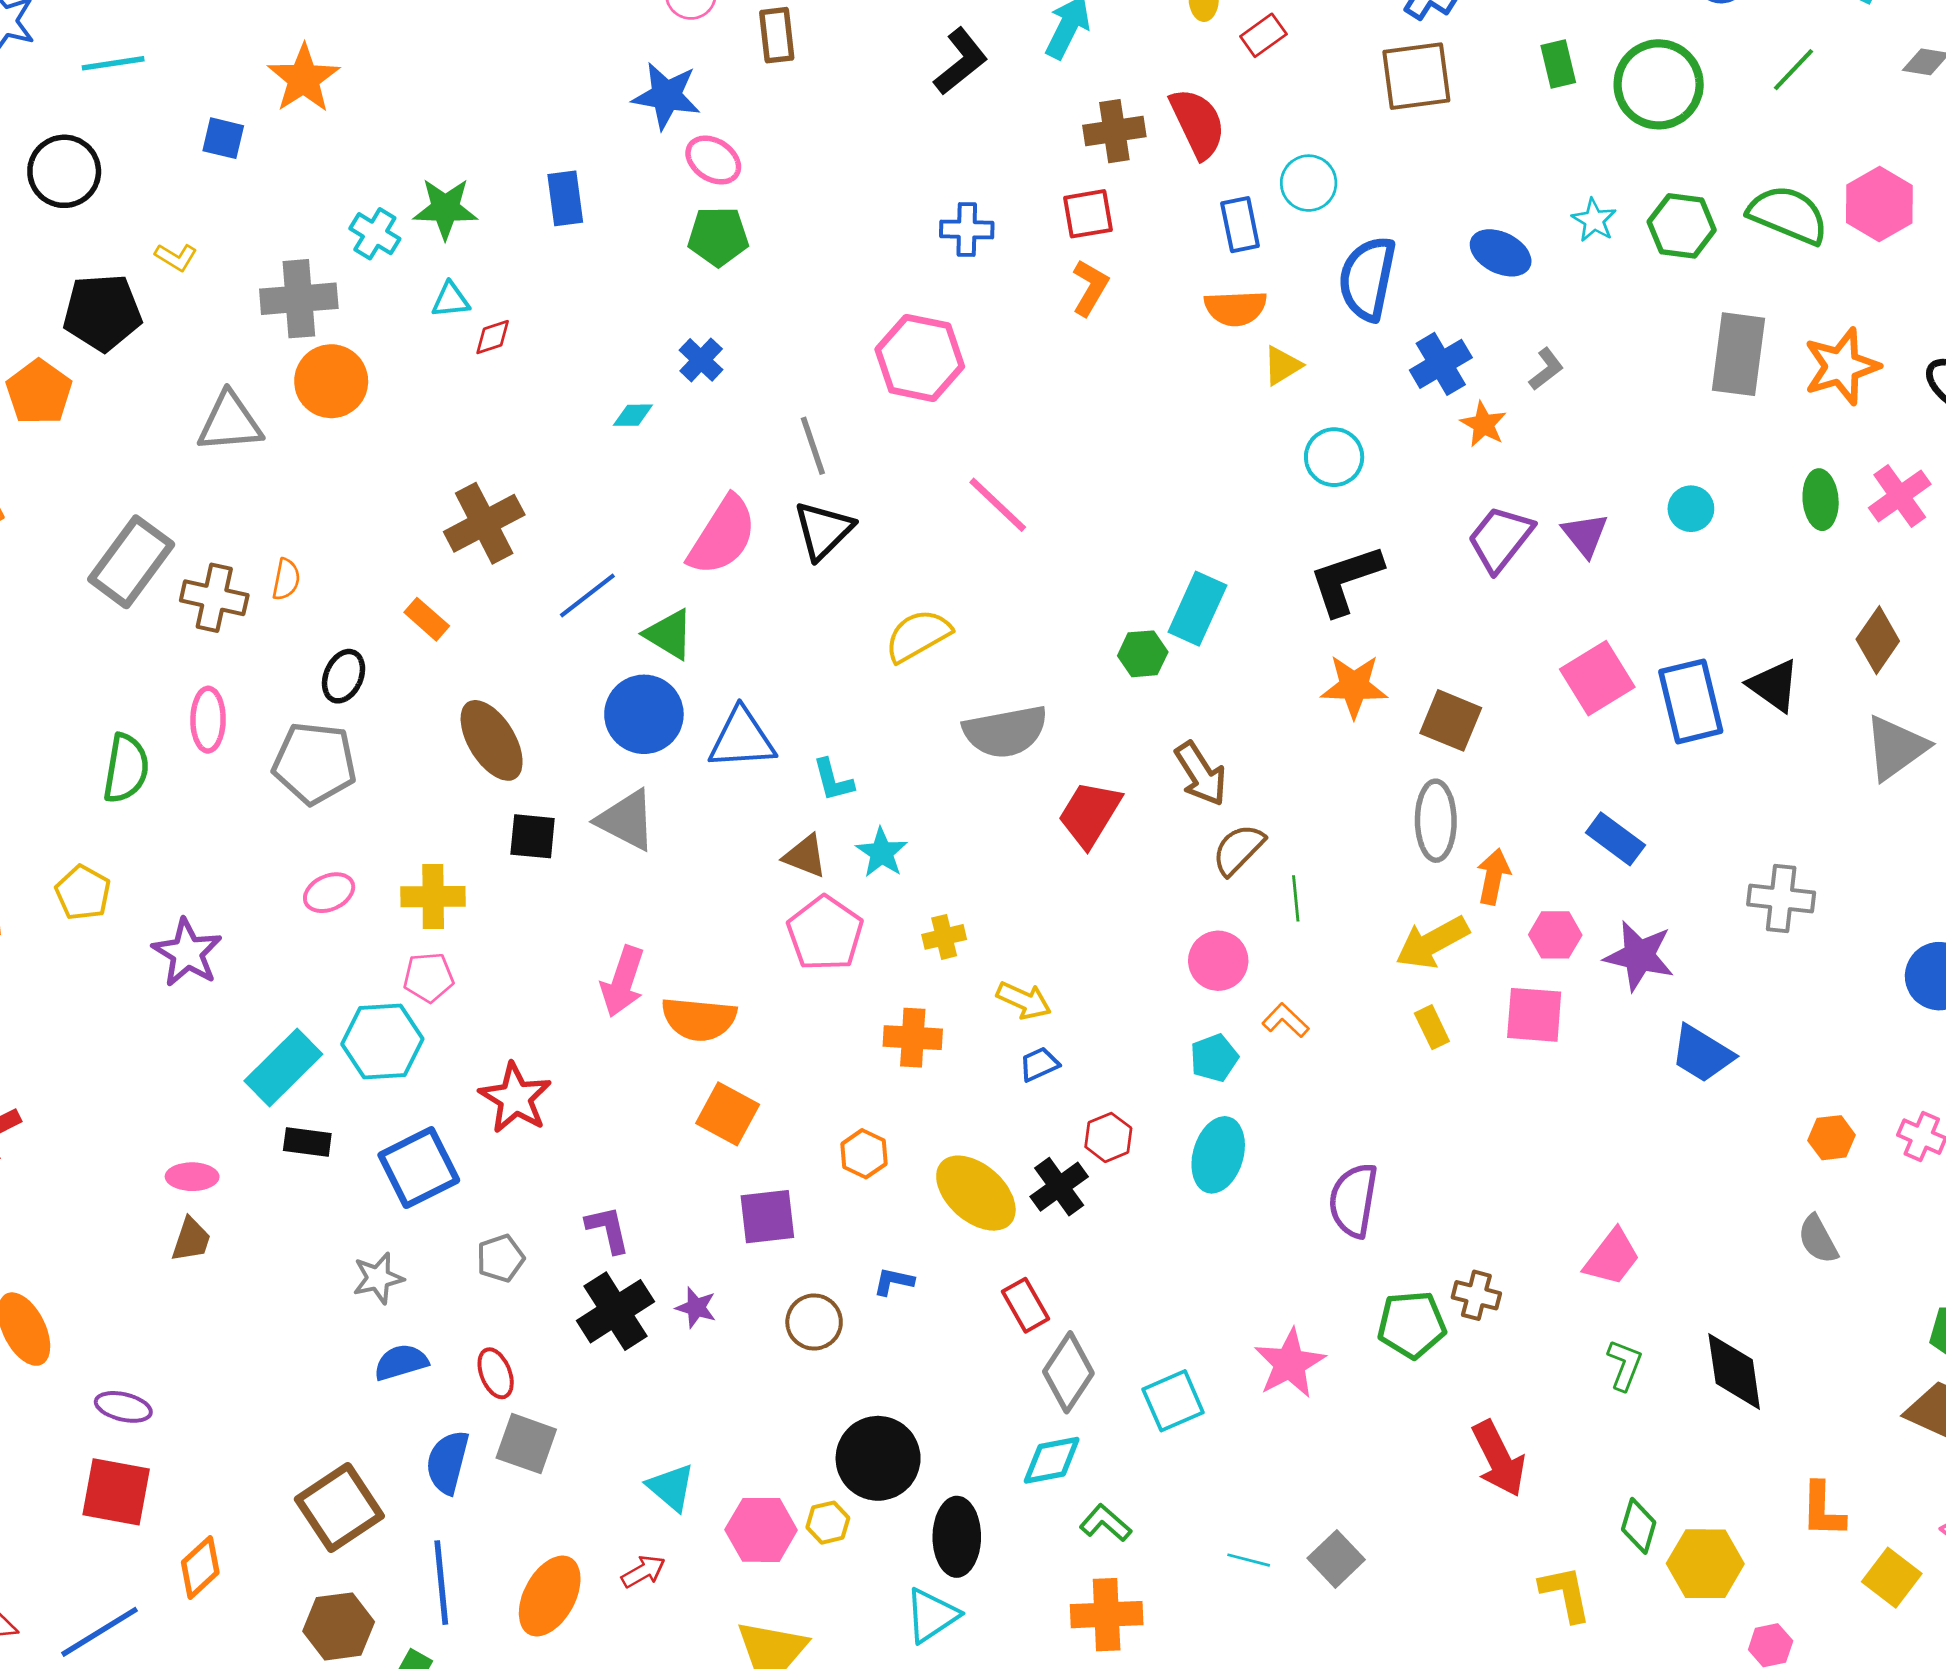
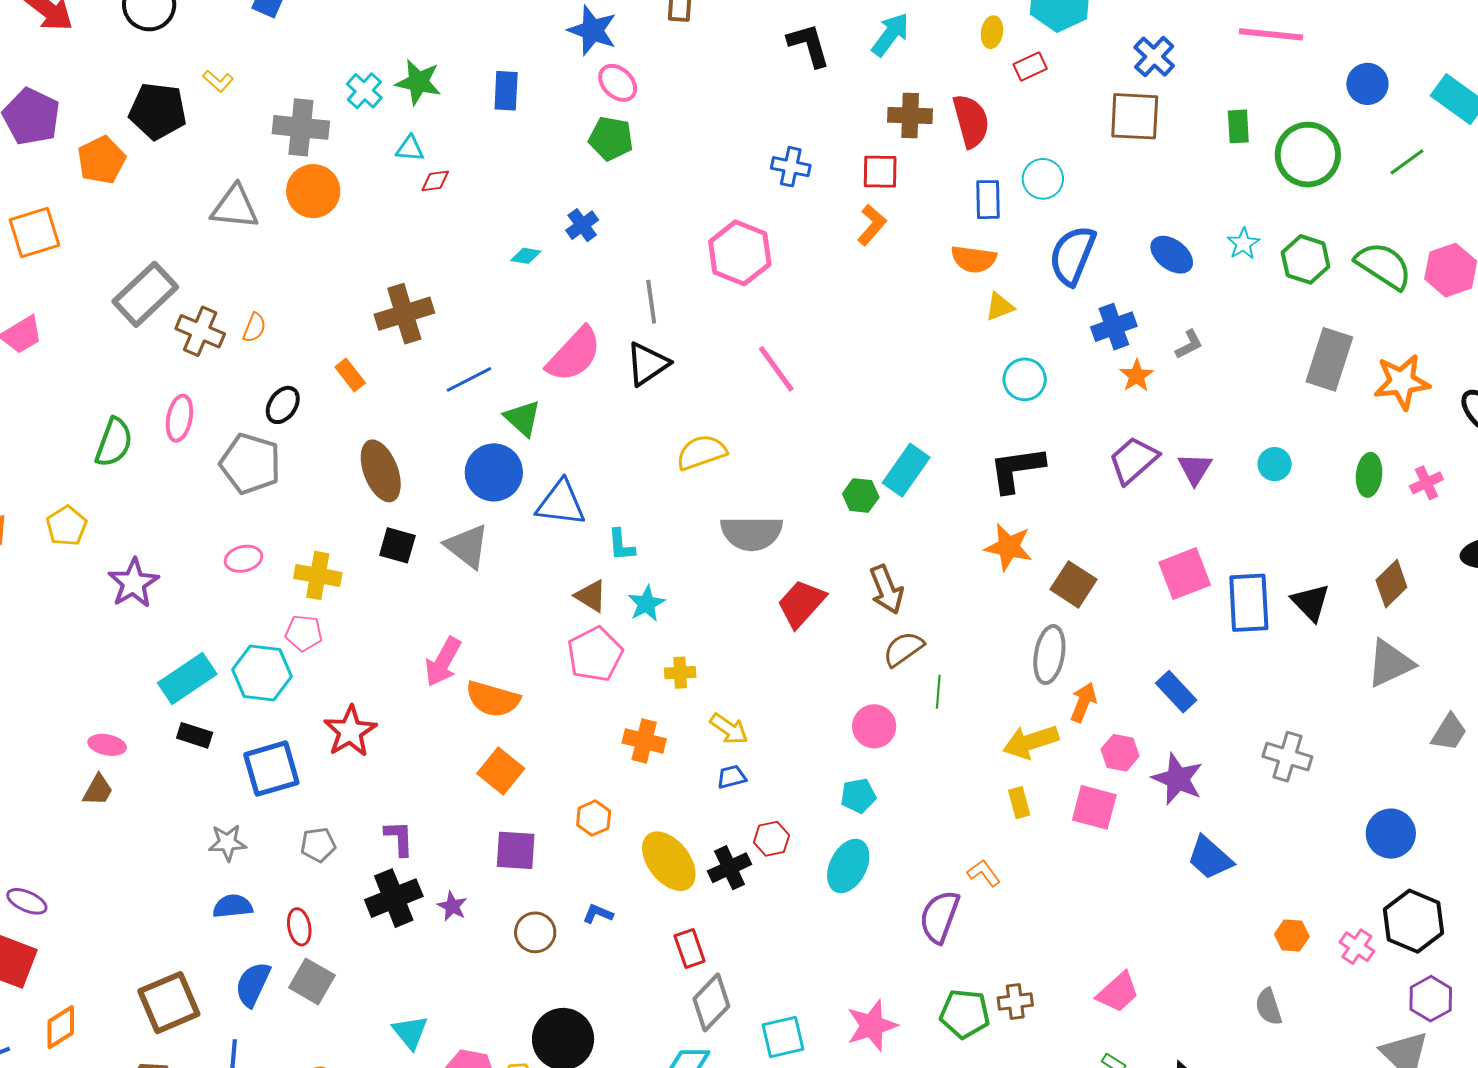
black L-shape: (961, 62) -> (809, 45), turned -78
pink cross: (1900, 496) -> (1426, 483), size x0.7
orange L-shape: (1286, 1020) -> (984, 873), moved
brown cross: (1476, 1295) -> (1015, 1001), turned -32

